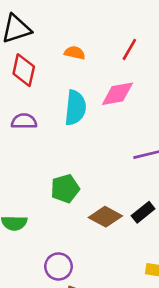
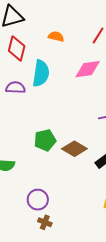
cyan semicircle: (75, 108) -> (41, 73), moved
brown diamond: (105, 217) -> (74, 149), moved

